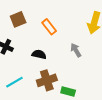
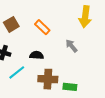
brown cross: (47, 80) -> (48, 79), turned 30
cyan line: (14, 82) -> (17, 72), moved

